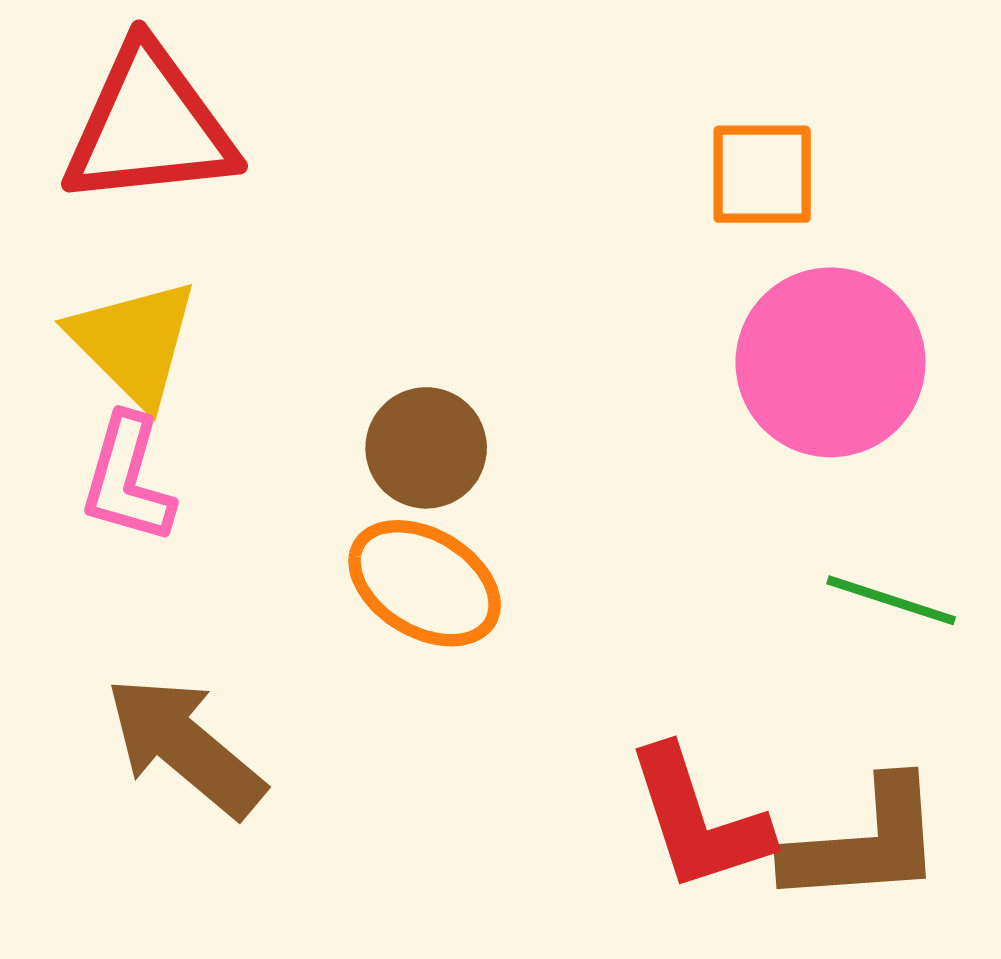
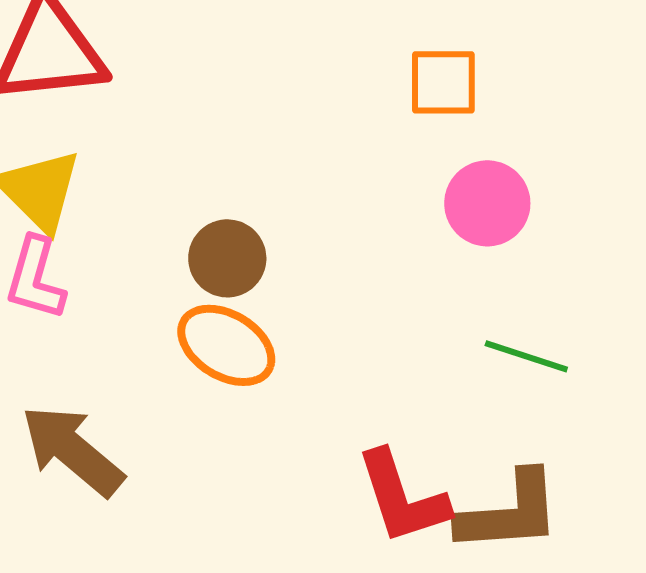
pink circle: (830, 362) -> (487, 203), size x0.7

